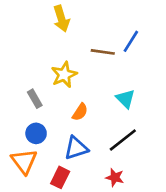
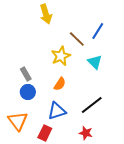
brown line: (103, 52) -> (77, 39), turned 36
yellow star: (64, 75) -> (61, 56), moved
cyan triangle: (125, 99) -> (95, 62), moved
blue circle: (36, 133) -> (28, 92), moved

